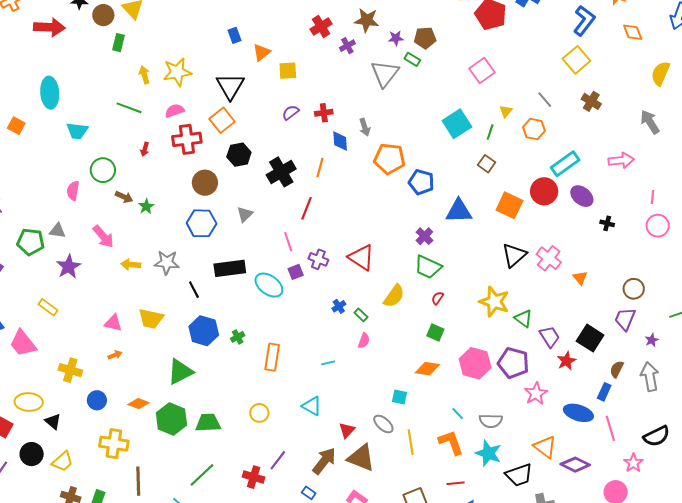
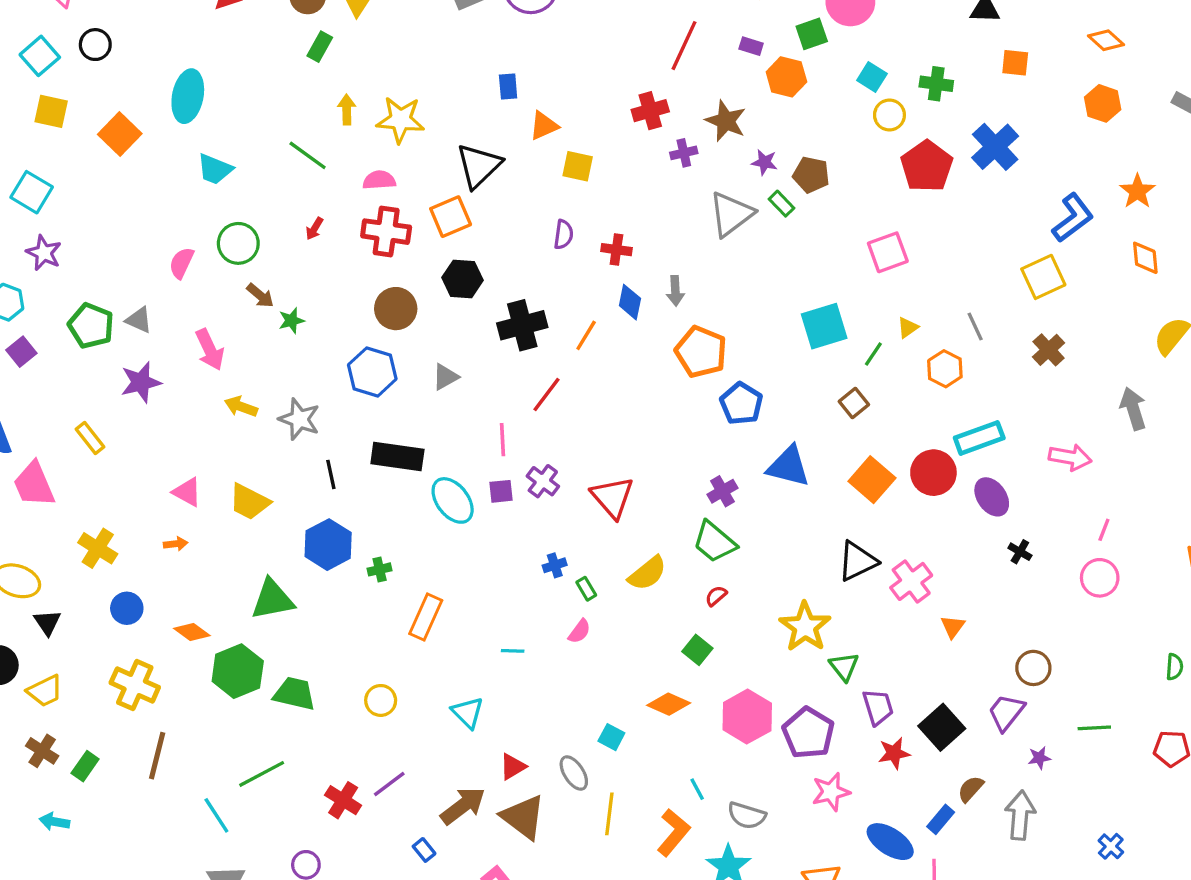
purple semicircle: (291, 113) -> (563, 234), turned 120
orange square: (16, 126) -> (120, 134), size x1.4
orange L-shape: (451, 442) -> (673, 832), turned 44

